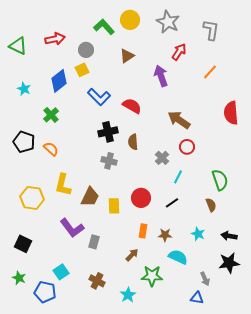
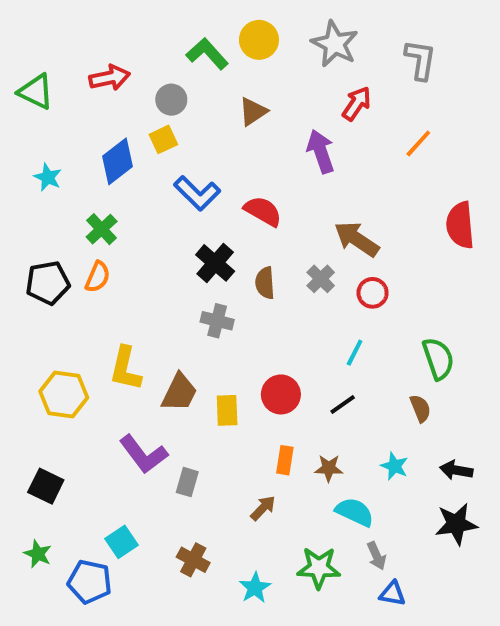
black cross: (108, 132) -> (215, 263), turned -36
black pentagon: (24, 142) -> (48, 283), turned -30
orange semicircle: (51, 149) -> (98, 277), moved, turned 70
gray cross: (162, 158) -> (321, 279), moved
green star: (152, 276) -> (319, 568), moved
gray arrow: (205, 279) -> (377, 556), moved

